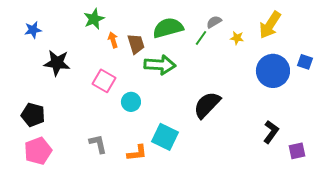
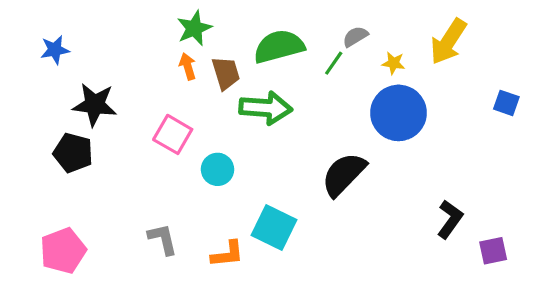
green star: (94, 19) -> (194, 28), moved
blue circle: (273, 71) -> (398, 113), moved
black pentagon: (33, 115) -> (73, 153), moved

